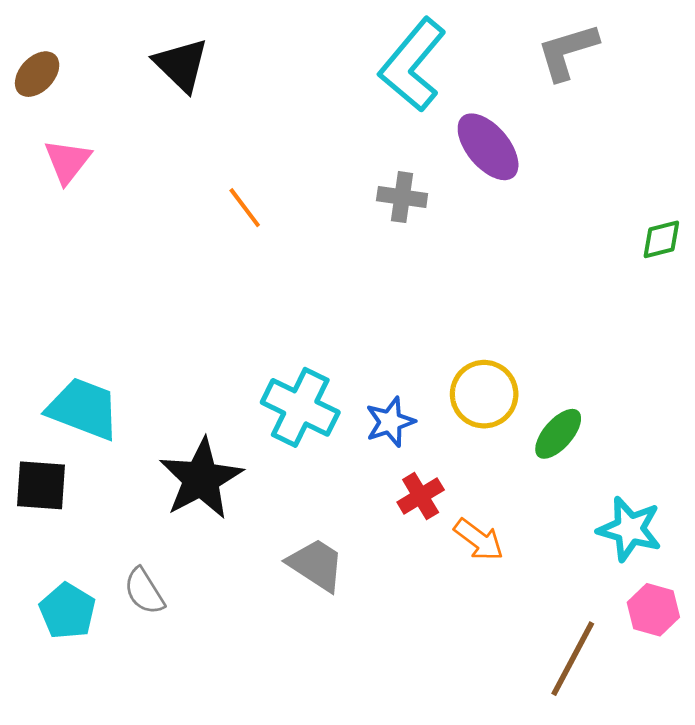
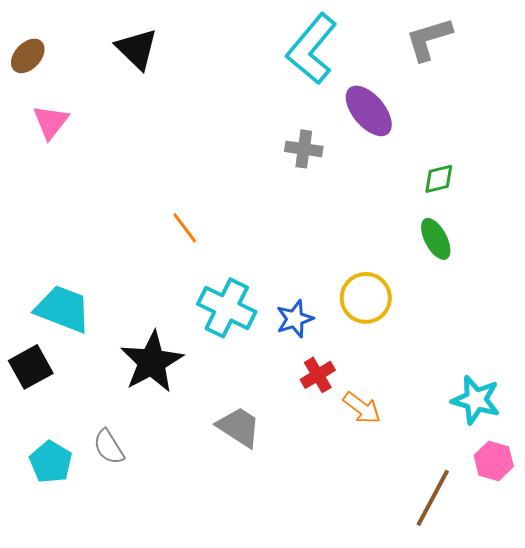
orange line: (245, 208) -> (185, 228), moved
green diamond: (661, 239) -> (439, 179), moved
green ellipse: (558, 434) -> (436, 239), moved, turned -69
black square: (41, 485) -> (31, 367), turned -33

